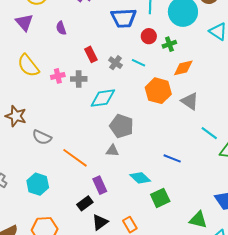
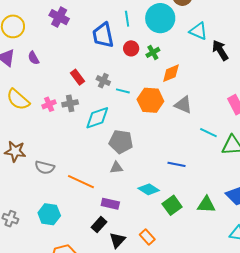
blue trapezoid: (124, 18) -> (103, 35), turned 92
purple semicircle: (61, 28) -> (34, 58), moved
cyan line: (139, 63) -> (123, 91), moved
purple rectangle: (100, 185) -> (110, 204), turned -42
green triangle: (198, 220) -> (206, 205), moved

